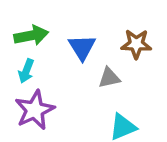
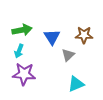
gray triangle: (109, 78) -> (68, 55), turned -32
purple star: (35, 110) -> (24, 74), turned 30

